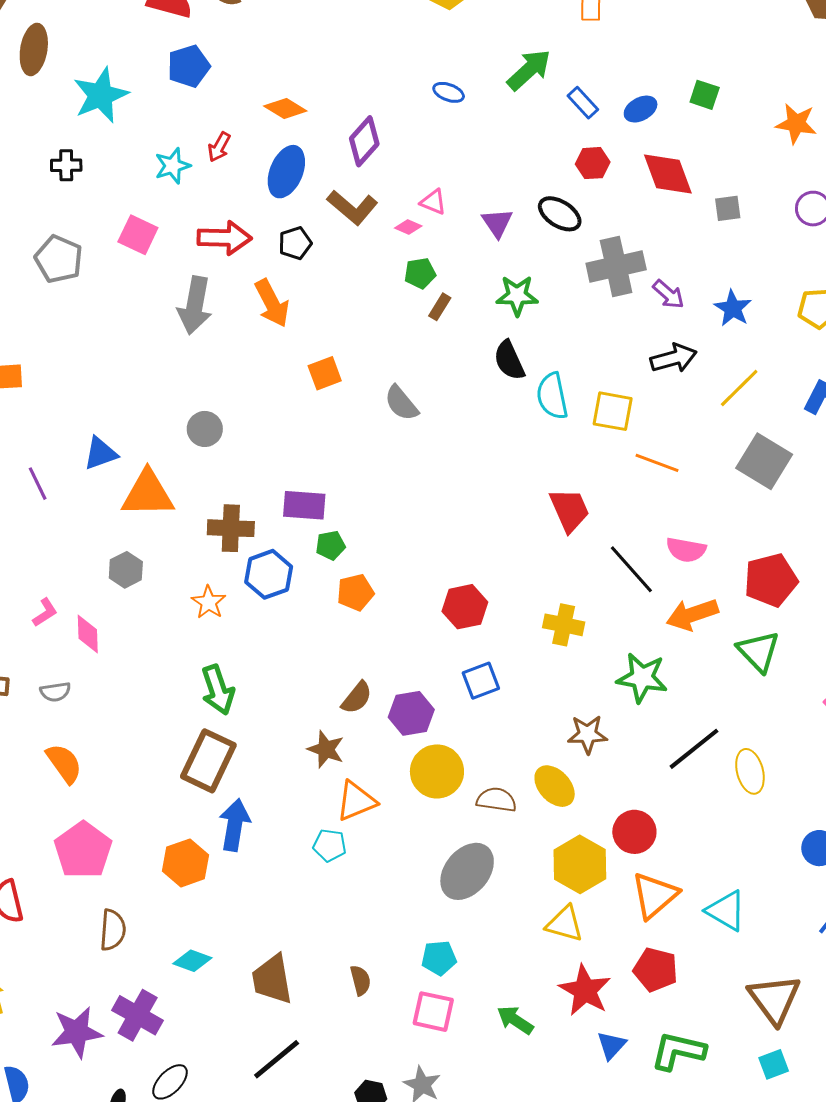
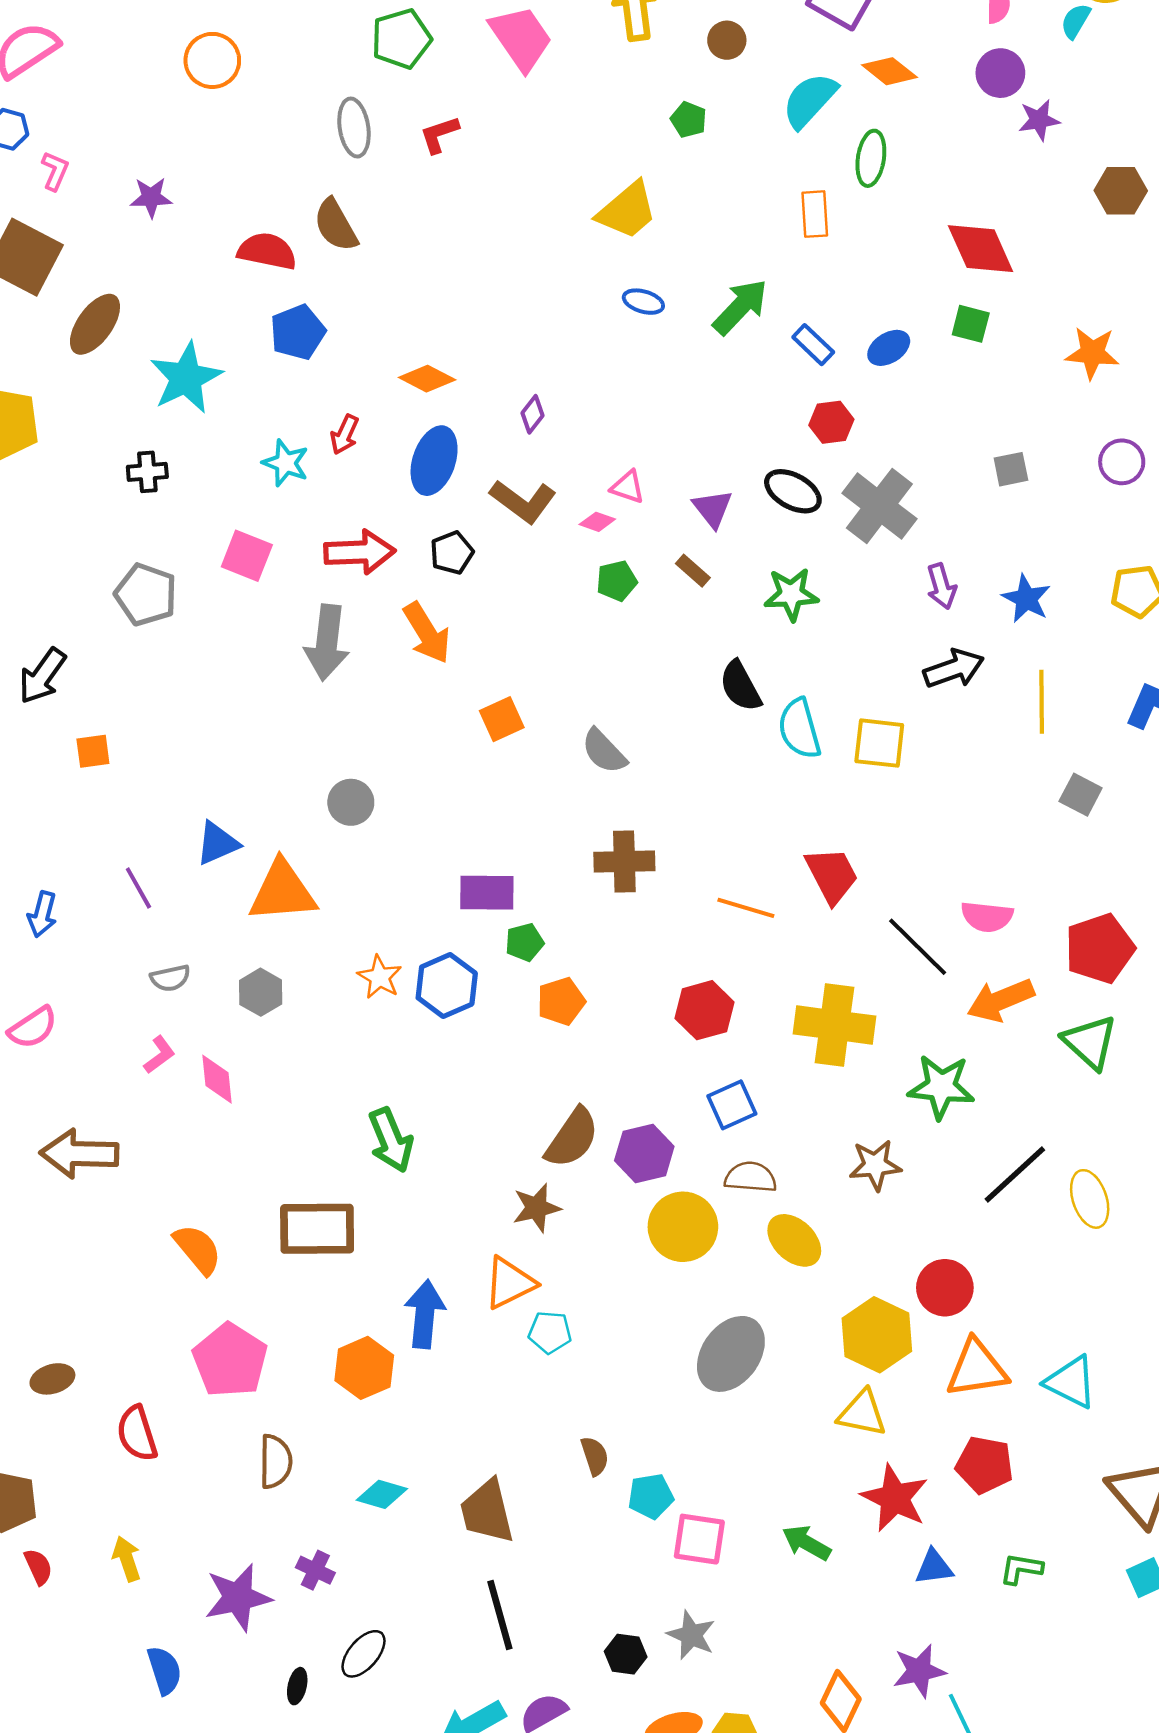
brown ellipse: (34, 49) -> (95, 324), turned 30
blue ellipse: (449, 92) -> (643, 302), moved
purple diamond: (364, 141) -> (533, 414), size x0.6
cyan star: (173, 166) -> (286, 463), turned -30
red diamond: (668, 174) -> (981, 249), moved
gray cross: (616, 266) -> (879, 506), moved, turned -36
purple arrow: (668, 294) -> (941, 586), turned 36
green star: (517, 296) -> (791, 594), moved
brown rectangle: (440, 307) -> (693, 571), moved, turned -76
yellow line: (739, 388) -> (1042, 702), turned -42
gray square: (764, 461) -> (1081, 795), size x0.6
orange line: (657, 463) -> (746, 908), moved
brown cross: (231, 528) -> (624, 861), moved
orange star: (209, 602) -> (380, 977), moved
yellow cross: (564, 625) -> (834, 1025), size x1.5
gray semicircle: (55, 692) -> (170, 978), moved
brown semicircle: (357, 698) -> (572, 1138), size x1.4
brown star: (326, 749) -> (537, 1208), turned -30
brown rectangle: (208, 761) -> (317, 1229), moved, turned 68
yellow ellipse: (555, 786) -> (794, 1240), moved
brown semicircle: (496, 800) -> (751, 1177), moved
orange triangle: (356, 801) -> (510, 1283), moved
orange triangle: (655, 895) -> (977, 1369), turned 36
cyan pentagon: (439, 958) -> (651, 1496), moved
brown semicircle: (360, 980) -> (595, 1456), moved
purple cross: (138, 1015) -> (315, 1570), size x0.6
blue triangle: (612, 1045) -> (934, 1567), turned 44
green L-shape: (678, 1051) -> (1021, 1569), size x0.6
black line: (277, 1059) -> (500, 1615), turned -62

